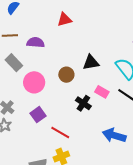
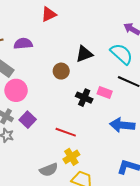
pink circle: (34, 82) -> (16, 90), moved
pink rectangle: (102, 92) -> (105, 92), moved
purple square: (38, 115) -> (28, 120), moved

